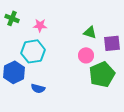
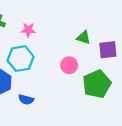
pink circle: (86, 55) -> (69, 65), moved

